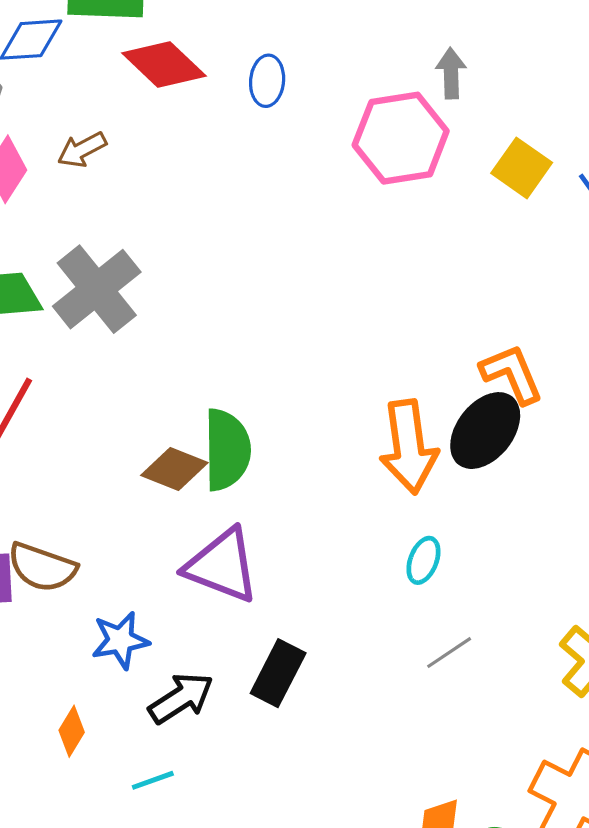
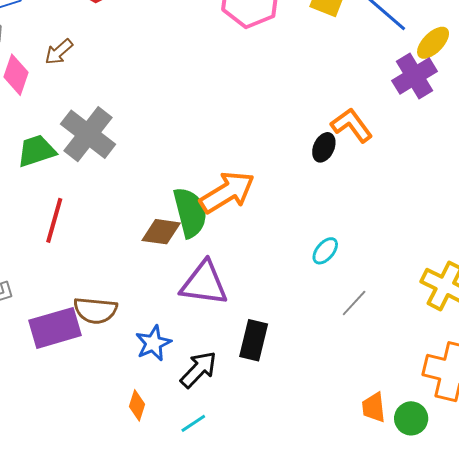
black ellipse: (485, 431) -> (324, 147), moved, size x0.6
orange arrow: (409, 447) -> (227, 192), moved, turned -100
cyan ellipse: (423, 560) -> (325, 251), turned 32

